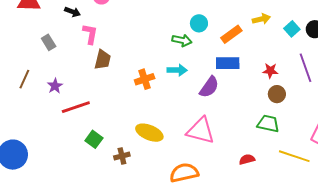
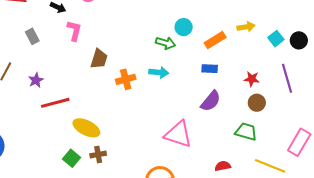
brown trapezoid: (103, 60) -> (99, 59), moved
blue rectangle: (228, 63) -> (210, 69), size x0.7
purple semicircle: (209, 87) -> (211, 101), moved
yellow ellipse: (149, 133) -> (86, 128), moved
green square: (94, 139) -> (72, 158), moved

